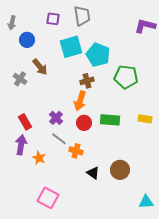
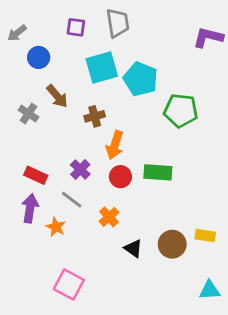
gray arrow: (12, 23) -> (17, 33), turned 40
brown cross: (87, 81) -> (95, 116), moved
yellow rectangle: (145, 119) -> (205, 236), moved
red rectangle: (25, 122) -> (36, 175), turned -35
gray line: (59, 139) -> (72, 200), moved
orange cross: (76, 151) -> (109, 217), turned 32

